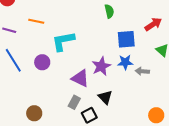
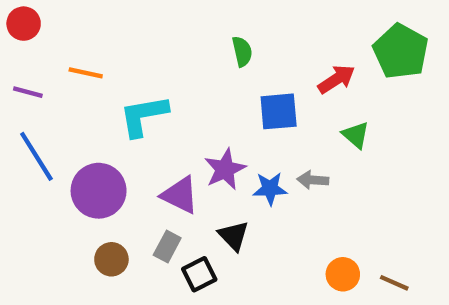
purple circle: (42, 62) -> (99, 191), moved, size x1.6
blue star: (125, 62) -> (270, 189), moved
brown circle: (34, 113) -> (111, 259), moved

